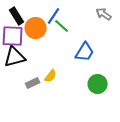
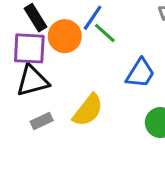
yellow semicircle: (51, 76) -> (88, 110), size x1.6
gray rectangle: (33, 83) -> (42, 121), moved

